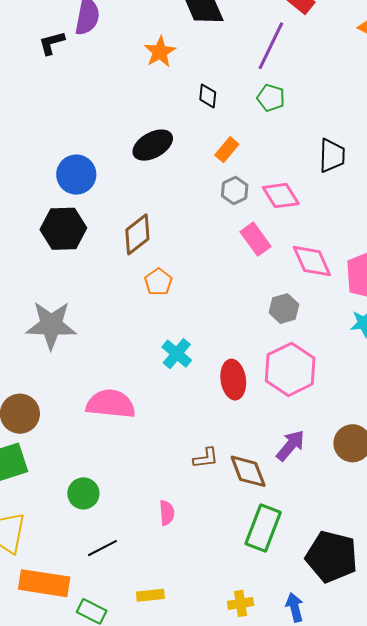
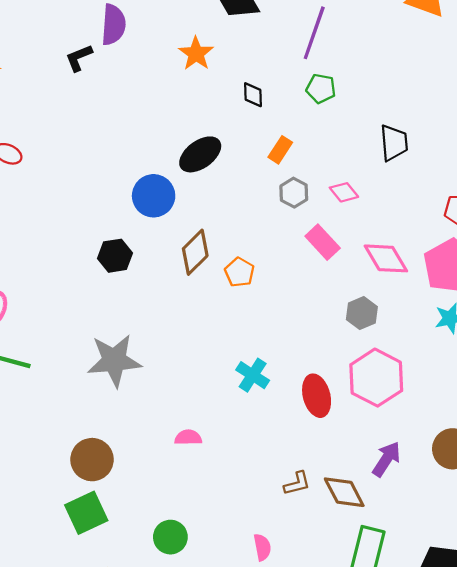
blue circle: (76, 175) -> (154, 196), moved
pink diamond: (281, 196) -> (344, 192), size x0.7
black hexagon: (63, 229) -> (115, 256), size x0.7
orange pentagon: (158, 282) -> (239, 272), moved
pink semicircle: (111, 404) -> (188, 438), size x0.5

